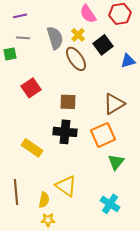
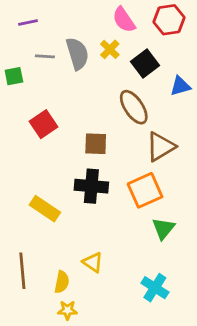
gray line: (23, 38) -> (45, 56), moved
brown ellipse: (76, 59) -> (134, 107), moved
yellow triangle: (66, 186) -> (93, 262), size x0.7

